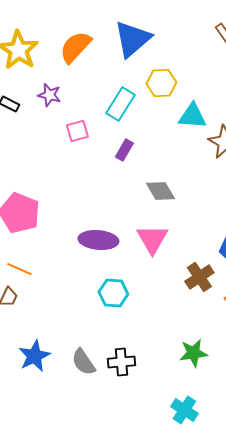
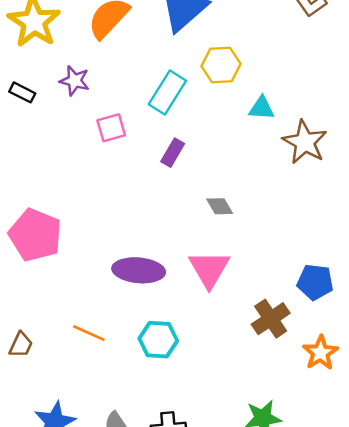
cyan triangle: (192, 116) -> (262, 108), size x0.7
gray diamond: (160, 191) -> (220, 206), size x0.7
orange line: (19, 269) -> (89, 333), moved

